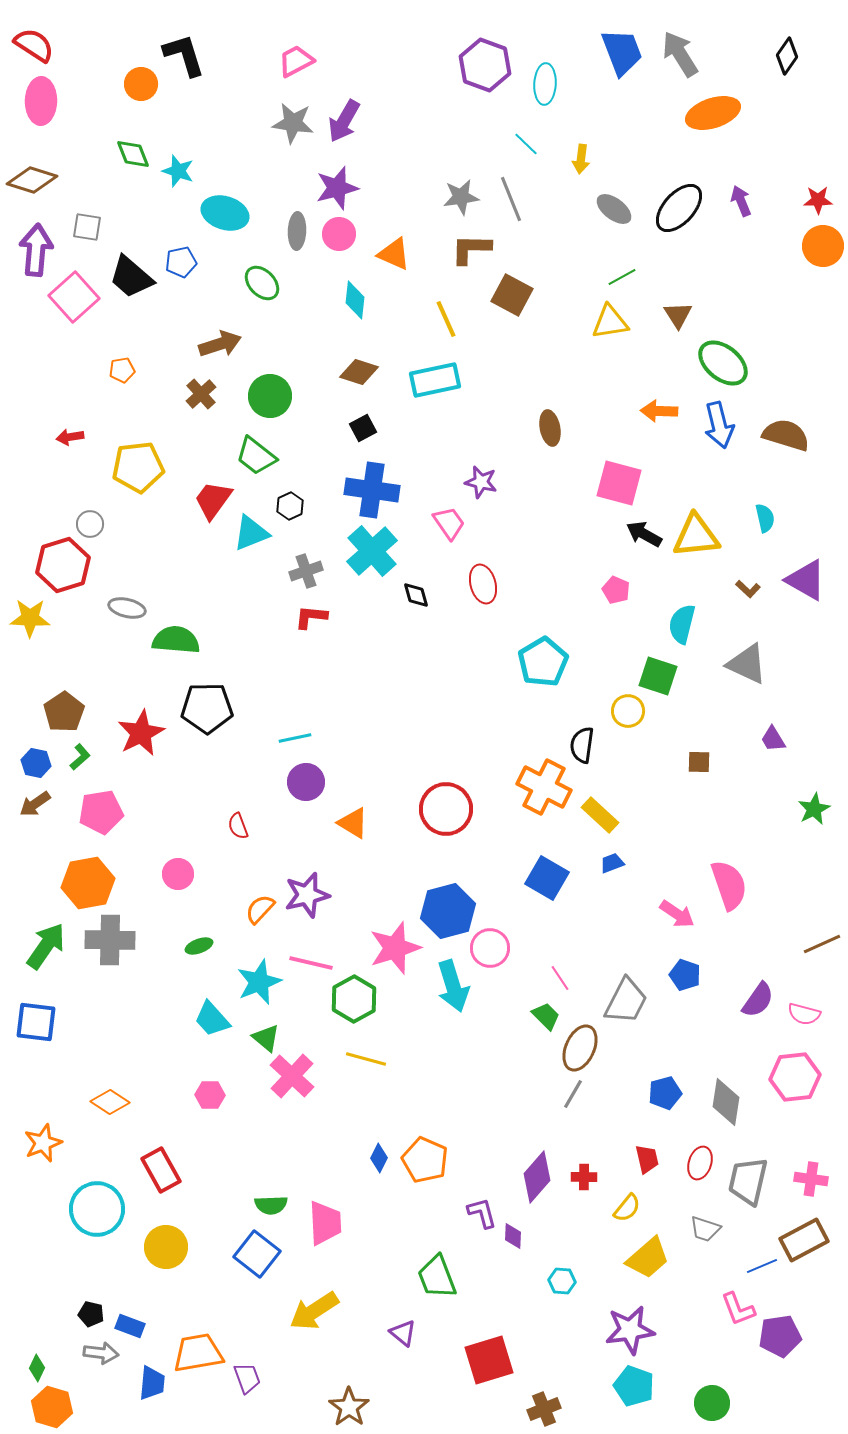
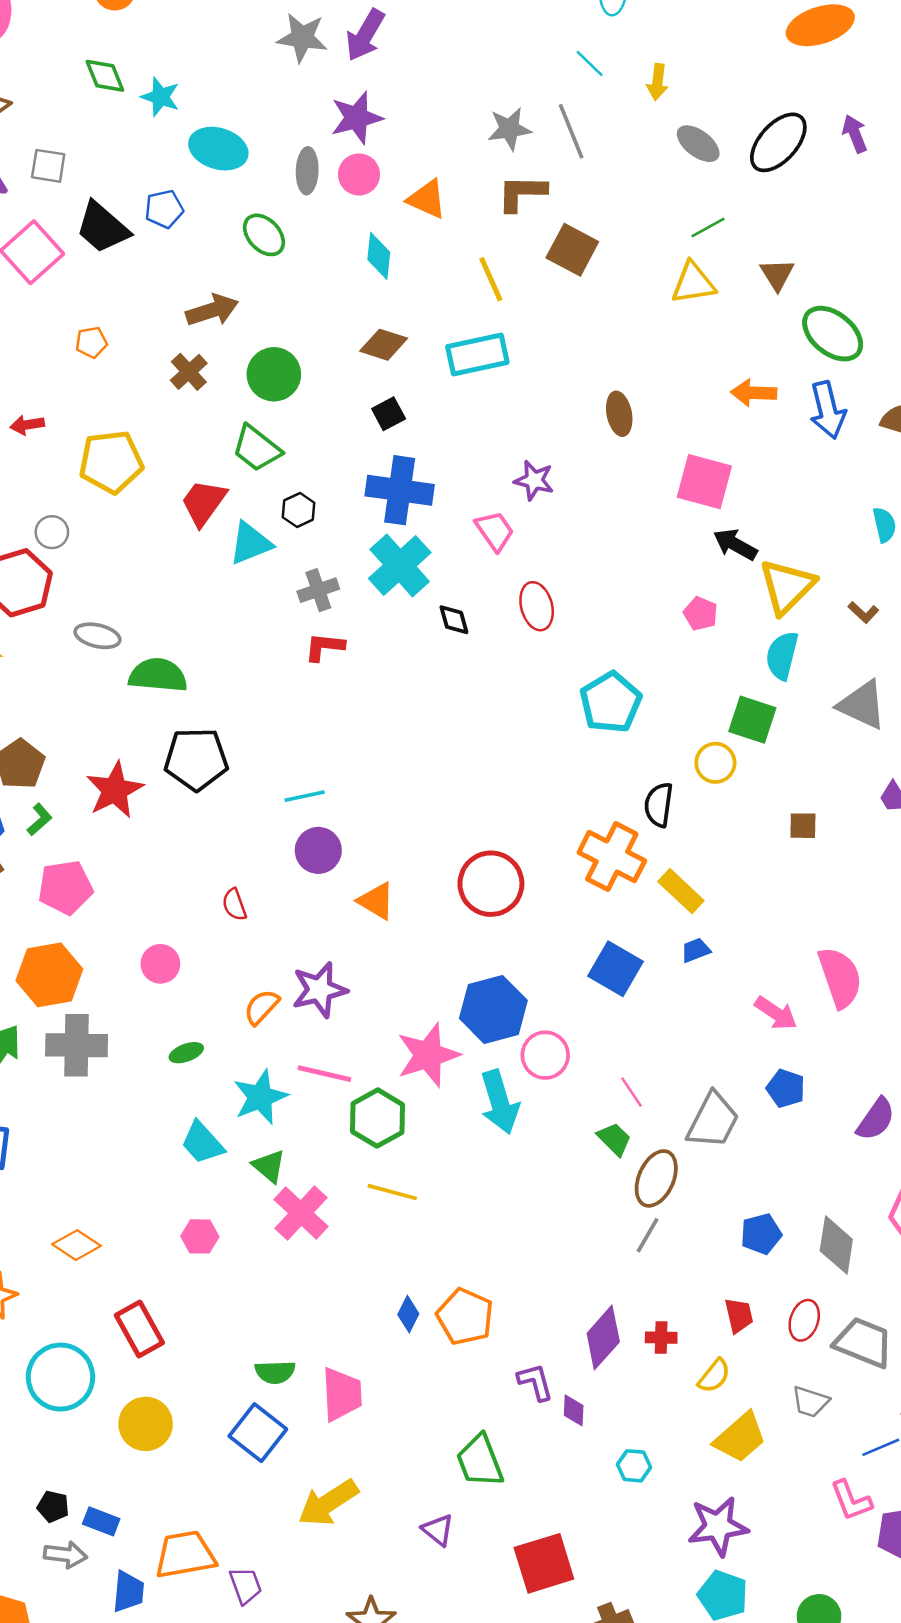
yellow triangle: (696, 536) -> (787, 586), moved, turned -39
gray trapezoid: (748, 1181) -> (863, 1343), turned 99

